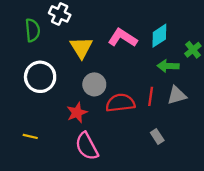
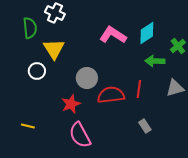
yellow triangle: (81, 48) -> (54, 49), moved
white circle: (40, 77) -> (37, 71), size x0.6
gray triangle: (177, 95) -> (175, 88), moved

